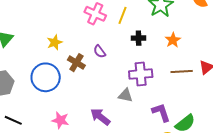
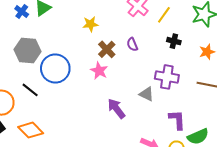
blue circle: (46, 77) -> (55, 69), moved
pink star: (60, 120) -> (99, 71), moved

